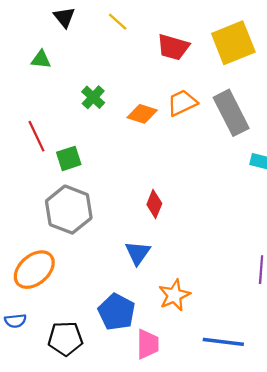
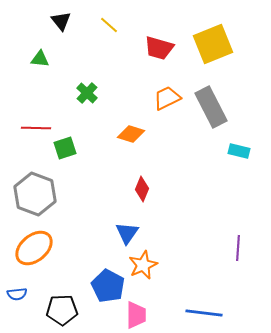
orange diamond: (142, 114) -> (131, 134), moved
red line: (36, 136) -> (36, 128), turned -64
gray hexagon: (69, 210) -> (35, 194), moved
orange star: (174, 295) -> (143, 265), moved

